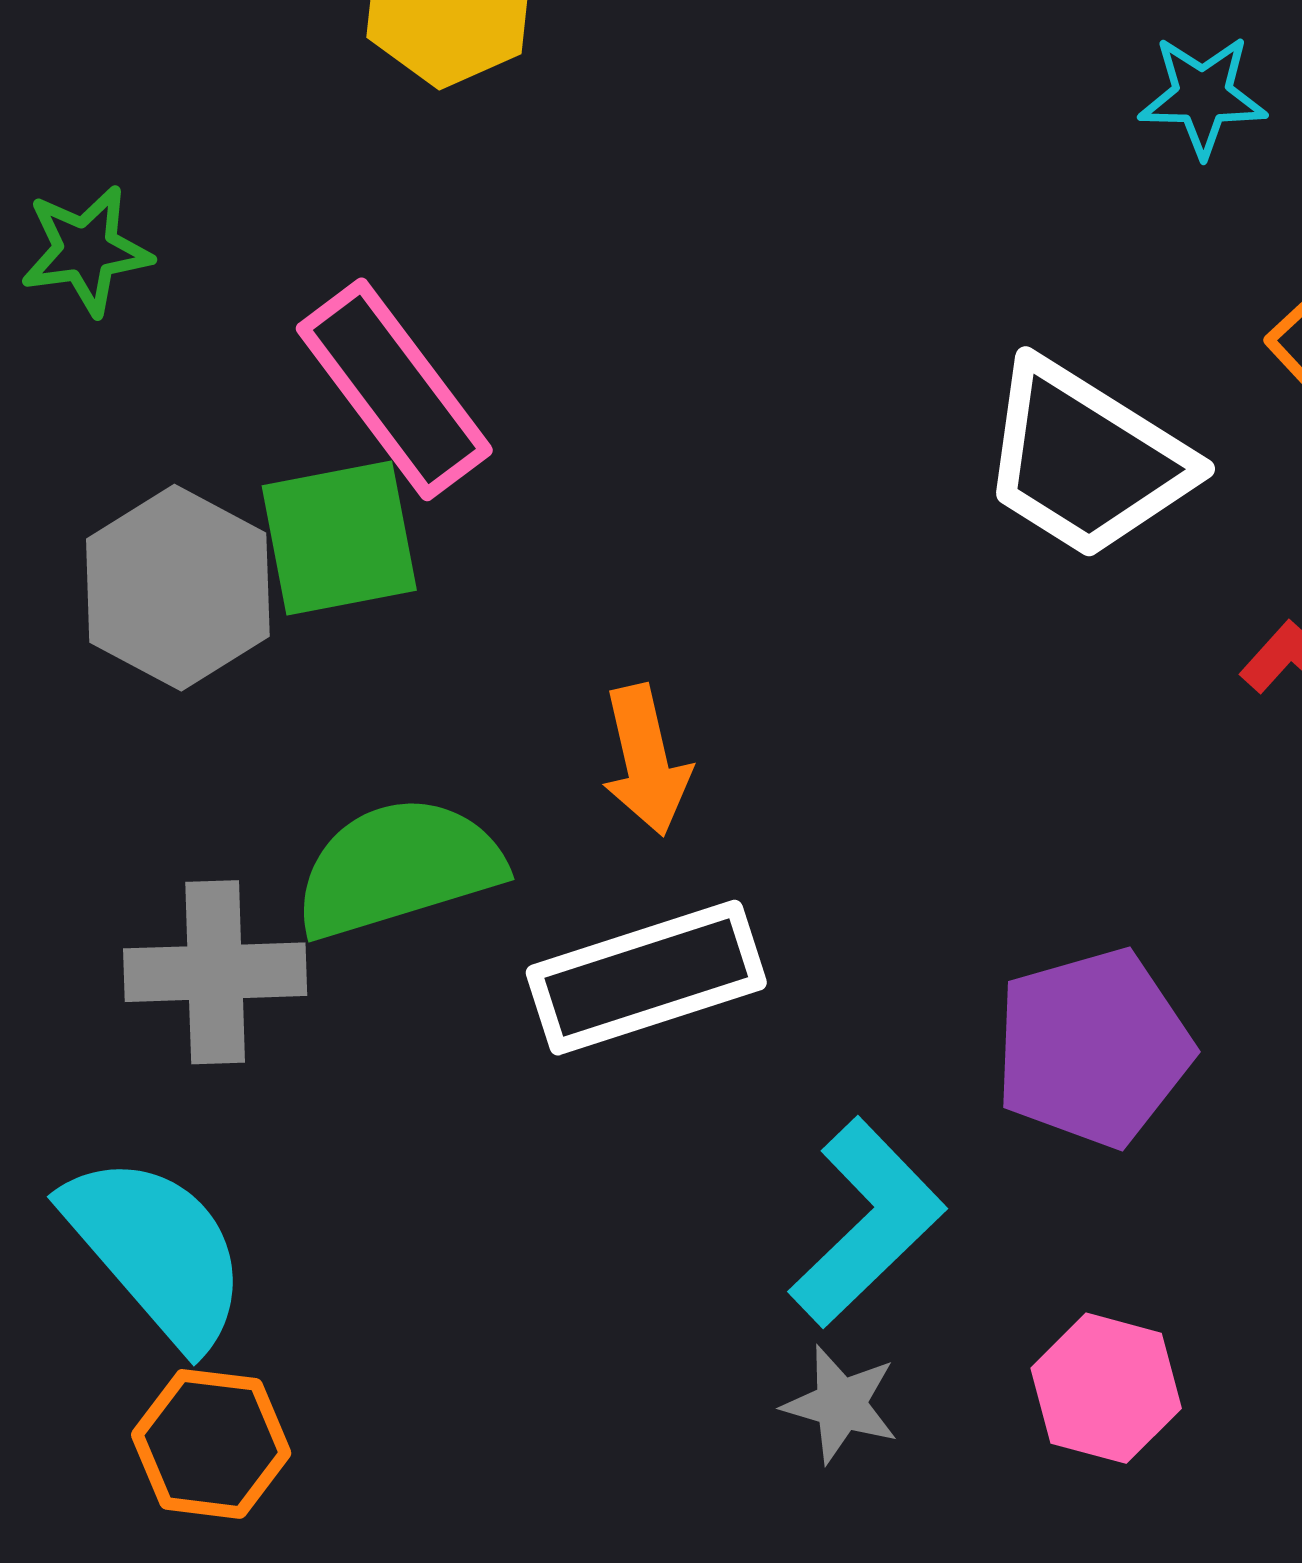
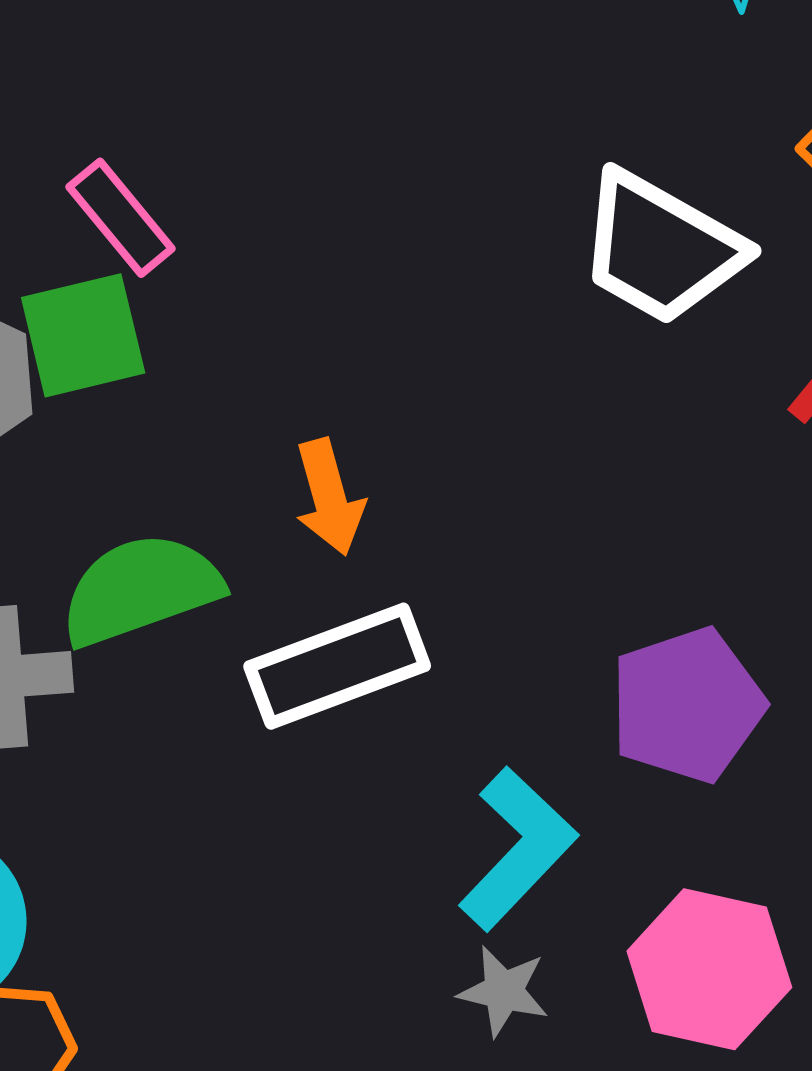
pink rectangle: (394, 389) -> (121, 218), size x0.7
pink hexagon: (1106, 1388) -> (709, 969), size x1.4

